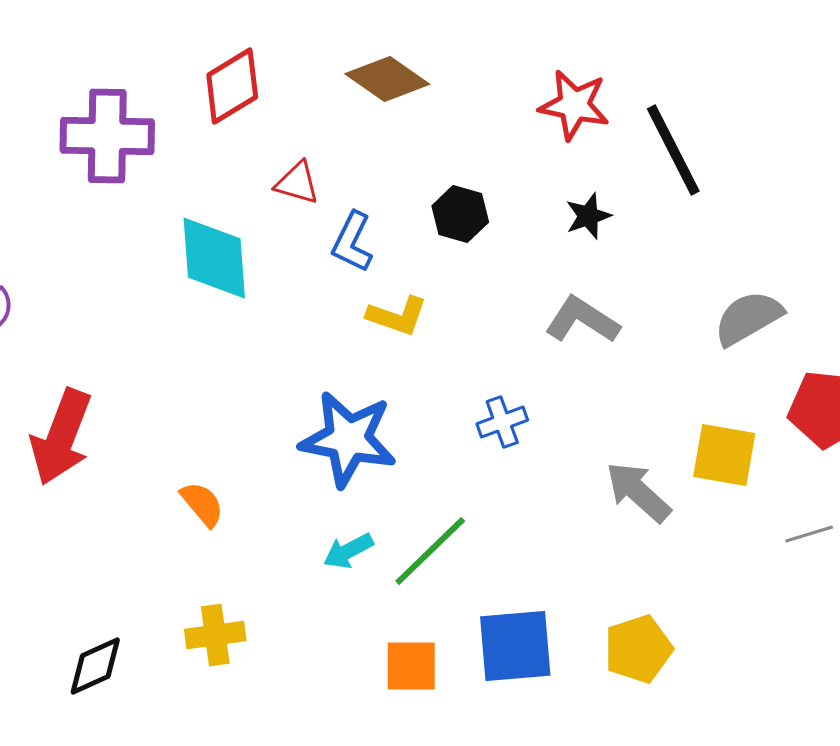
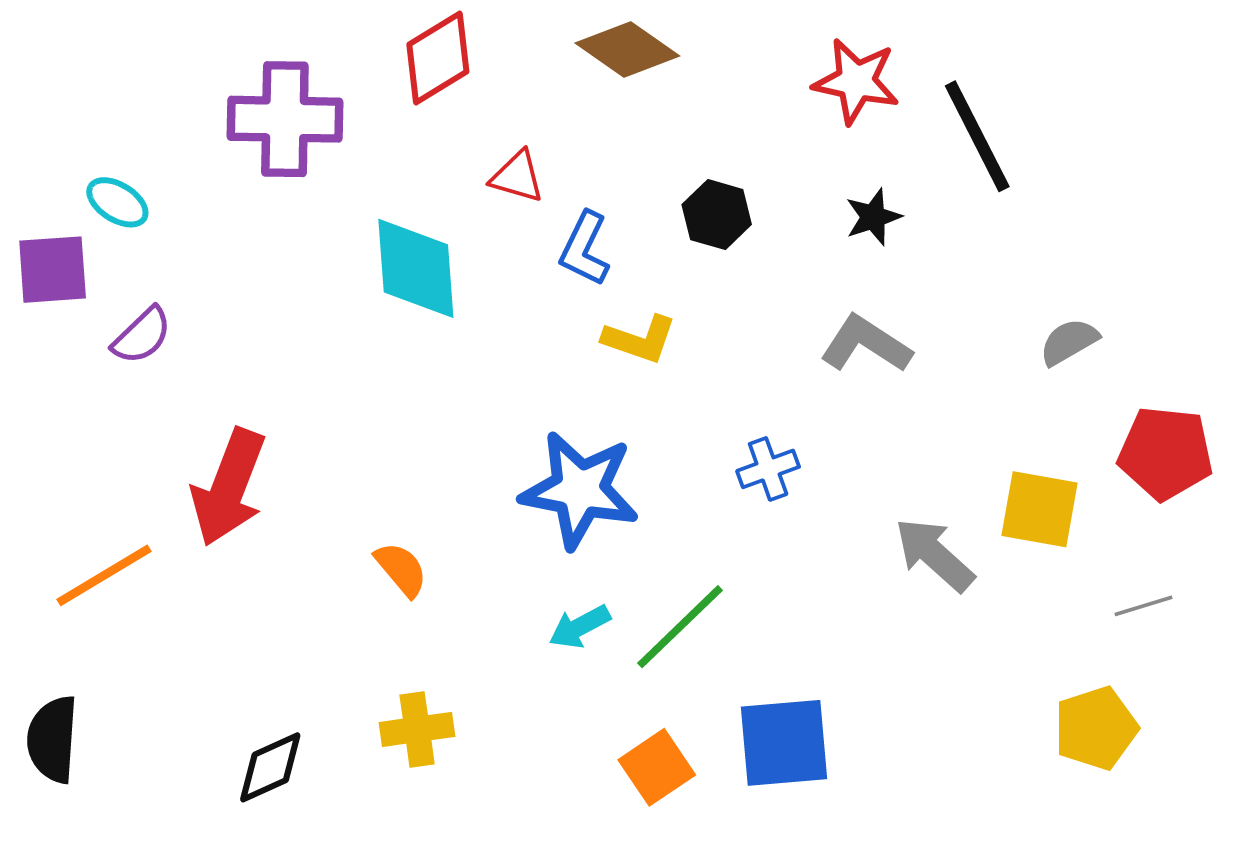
gray semicircle: (748, 318) -> (1069, 342), size x0.7
yellow pentagon: (638, 649) -> (1096, 728), moved
orange square: (411, 666) -> (657, 767), turned -34

